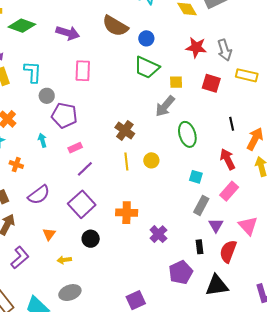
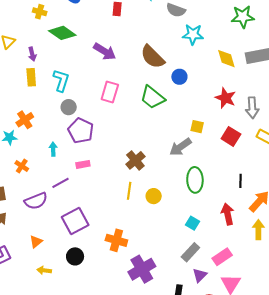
green trapezoid: (147, 67) -> (153, 97), moved
purple line: (85, 169) -> (60, 183), moved
pink rectangle: (229, 191) -> (222, 257), moved
purple cross: (158, 234) -> (142, 269), size x1.5

